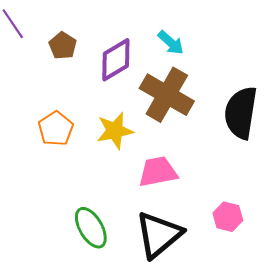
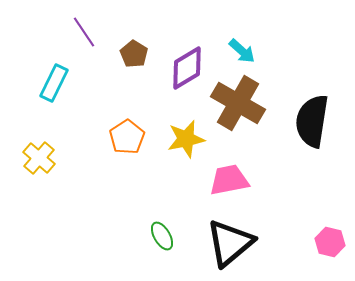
pink hexagon: (228, 217) -> (330, 242), moved
green ellipse: (91, 228) -> (162, 236), size x0.7

